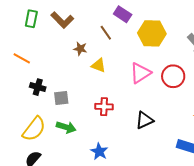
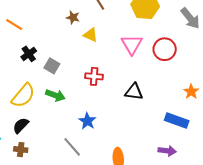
pink triangle: (140, 73) -> (132, 44), turned -30
black cross: (38, 87) -> (29, 54), turned 35
gray square: (61, 98) -> (52, 66), turned 35
black triangle: (144, 120) -> (134, 92), turned 30

